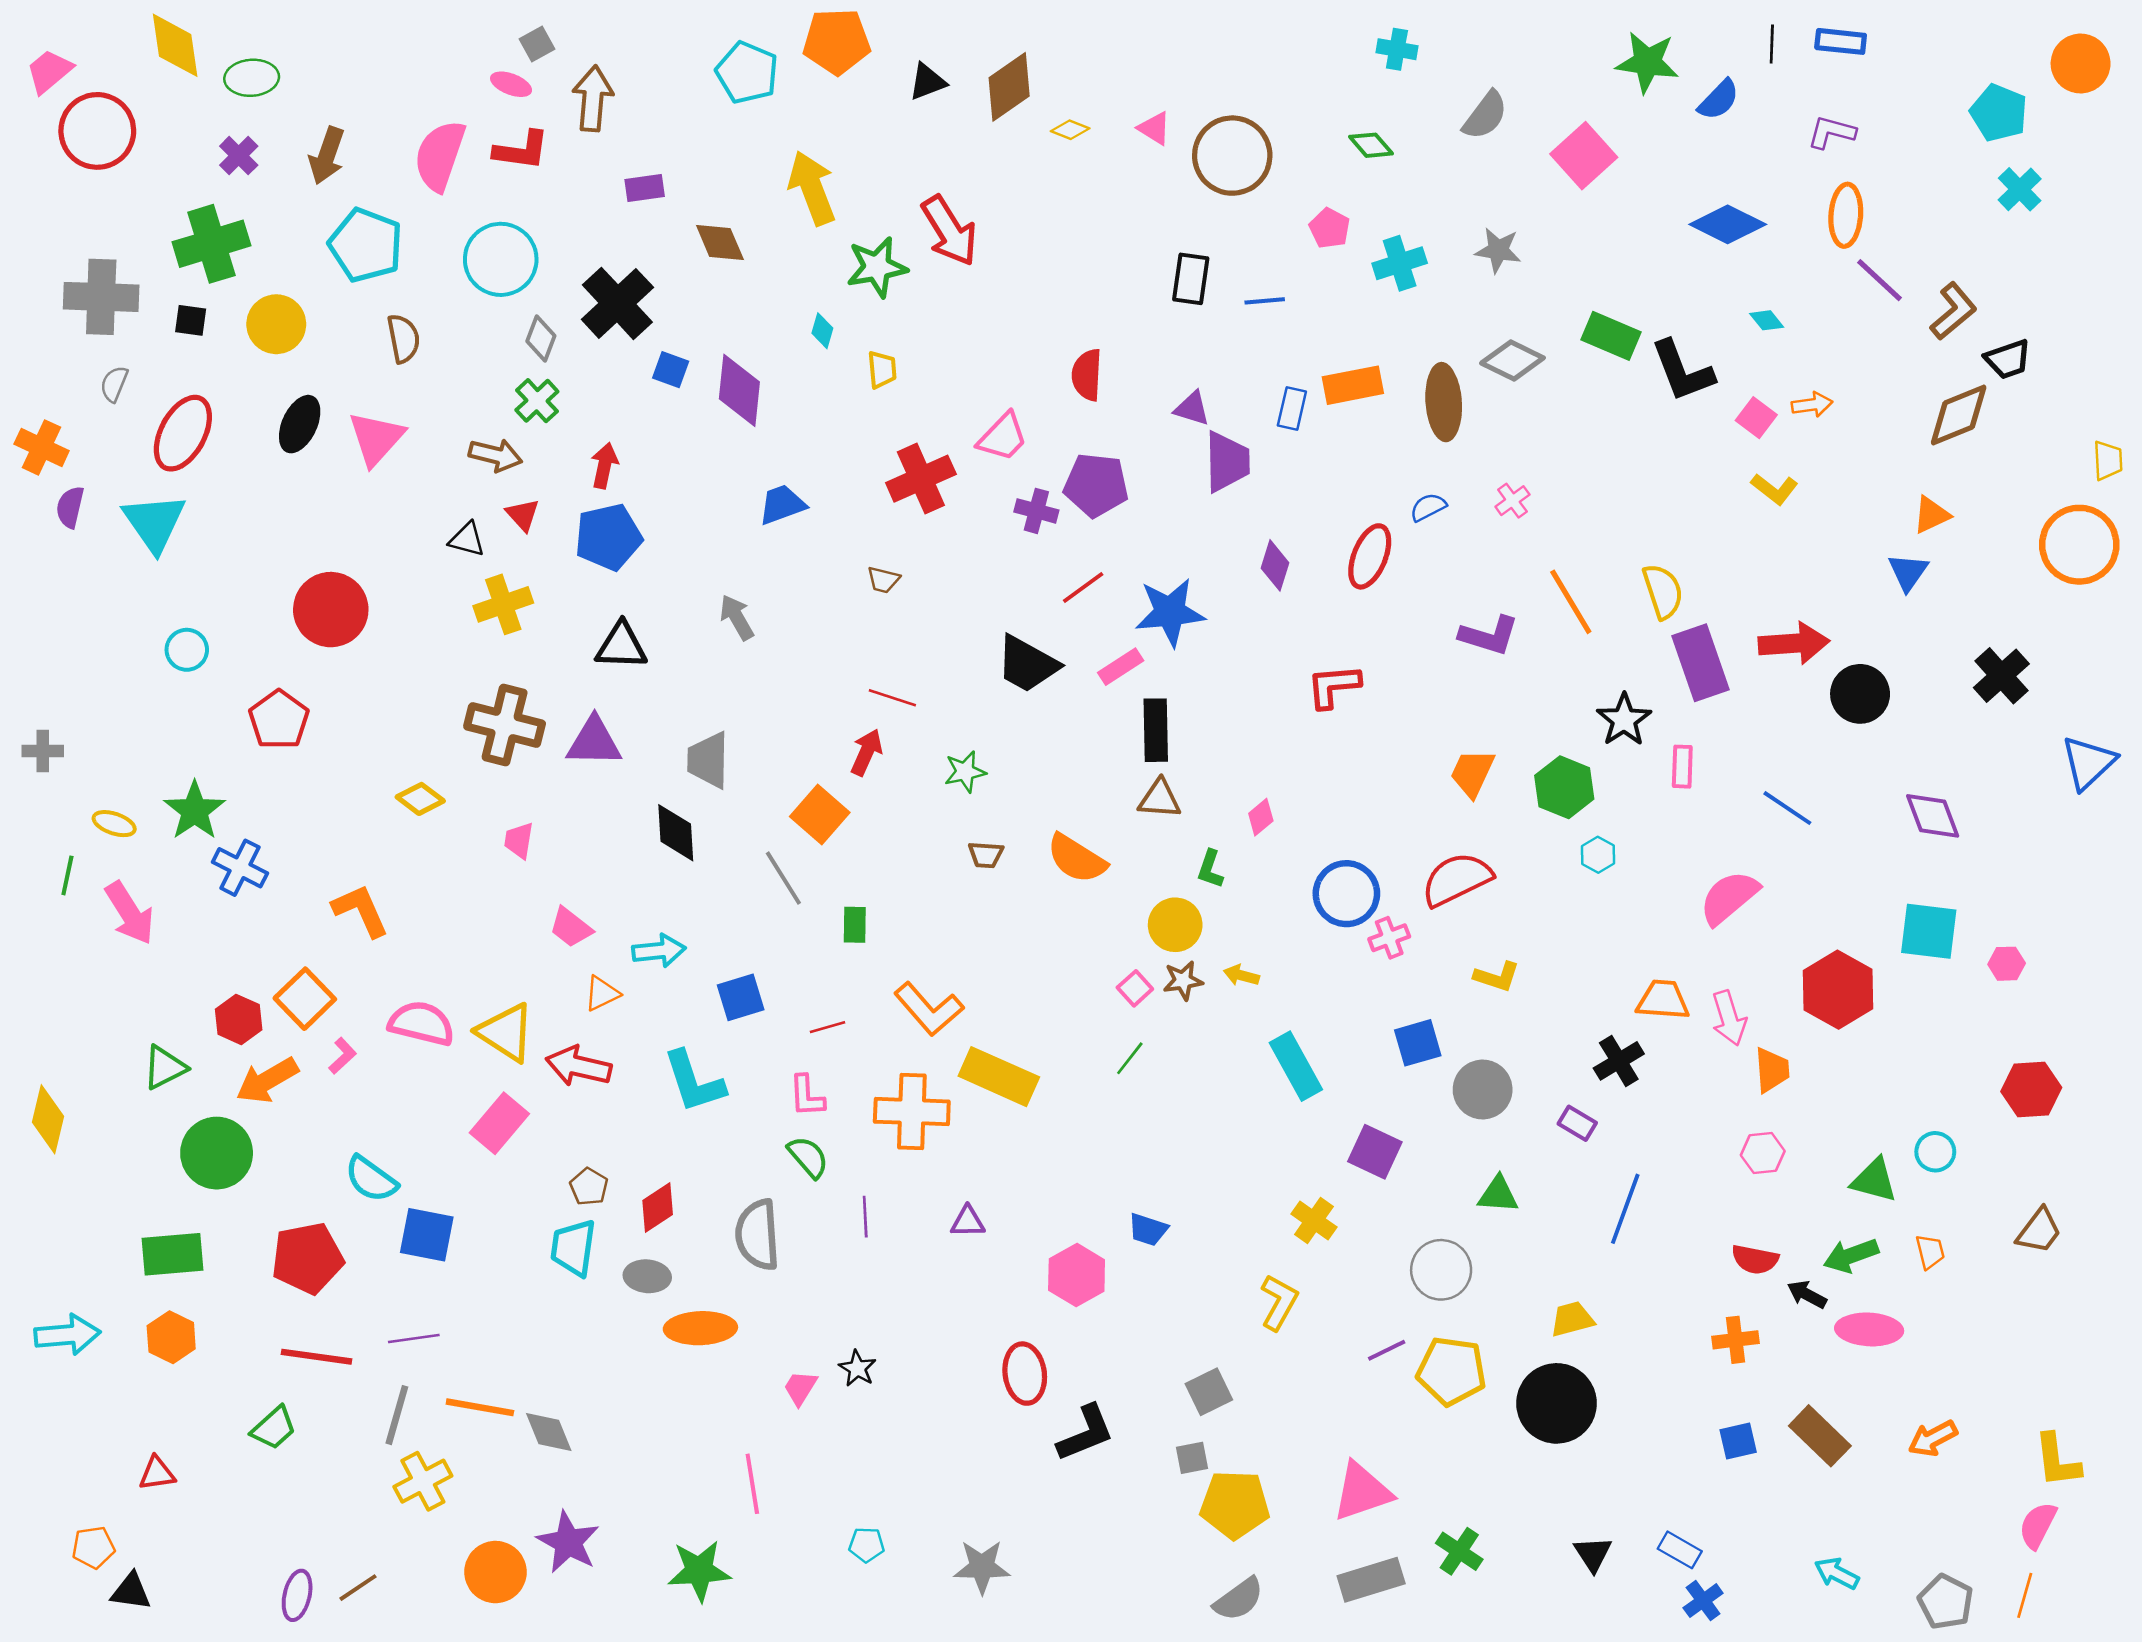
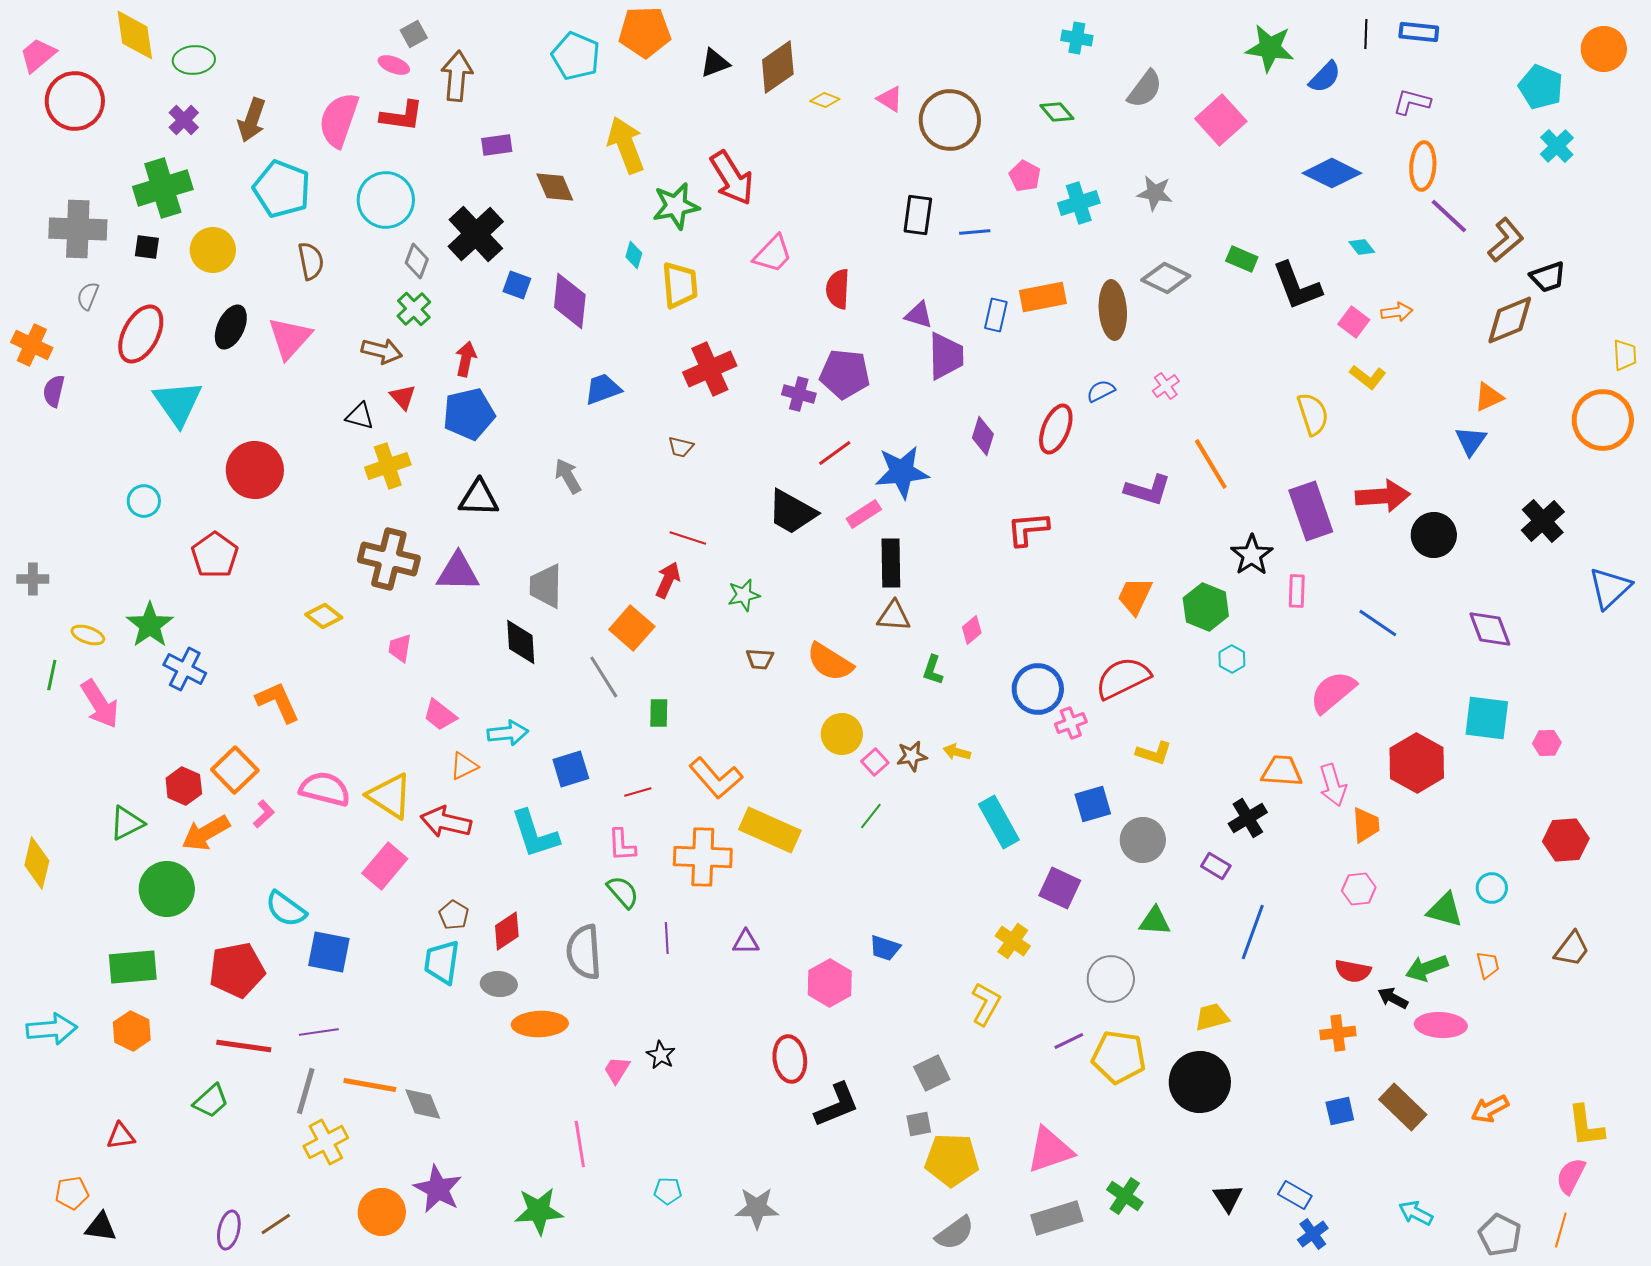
green rectangle: (1611, 336) -> (1242, 259), size x0.7
yellow trapezoid: (882, 370) -> (680, 285), size x1.6
pink trapezoid: (1003, 437) -> (773, 254), moved
cyan triangle: (154, 523) -> (178, 403), moved
yellow semicircle: (1663, 591) -> (1313, 414), moved
yellow circle: (1175, 925) -> (842, 734), moved

